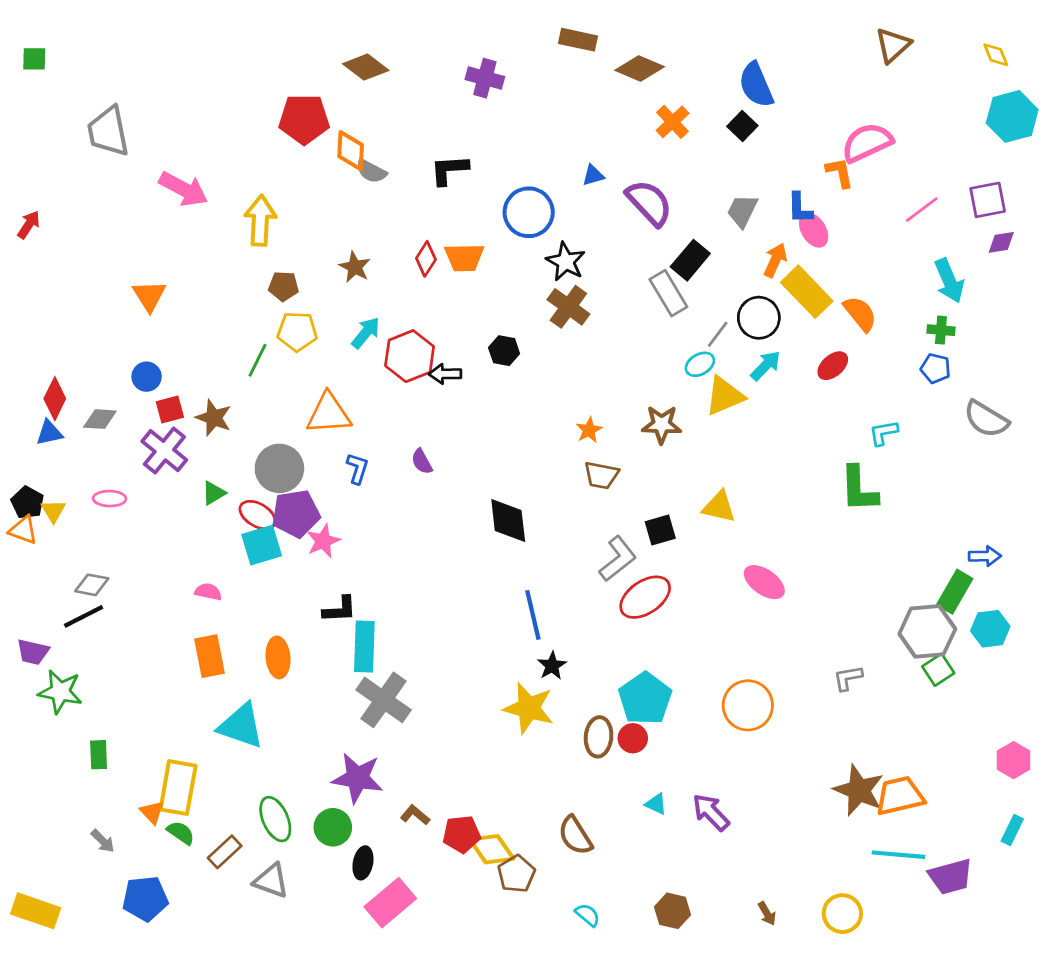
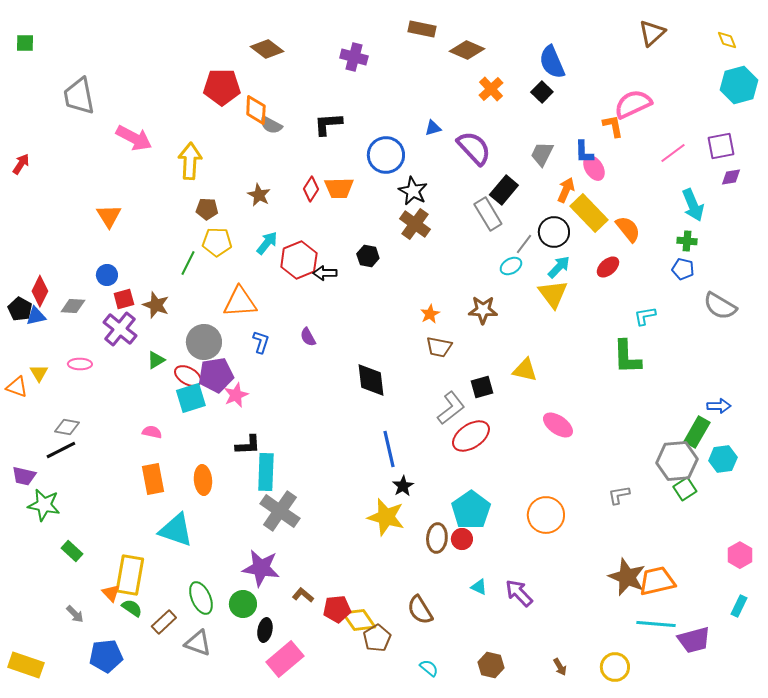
yellow triangle: (725, 396) -> (553, 294), moved, turned -44
black pentagon: (27, 503) -> (20, 309), moved
green rectangle: (99, 755) -> (72, 551), turned -45

